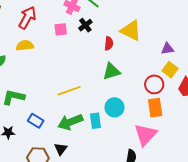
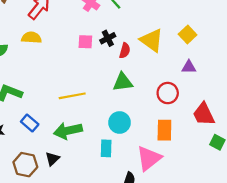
black cross: (85, 25) -> (108, 38), moved
pink square: (61, 29) -> (85, 42), moved
yellow square: (170, 70) -> (188, 35), moved
red circle: (154, 84) -> (168, 93), moved
cyan rectangle: (95, 121) -> (106, 148), moved

